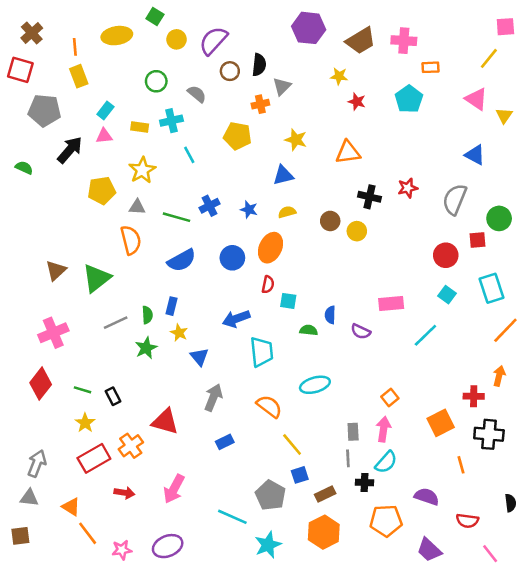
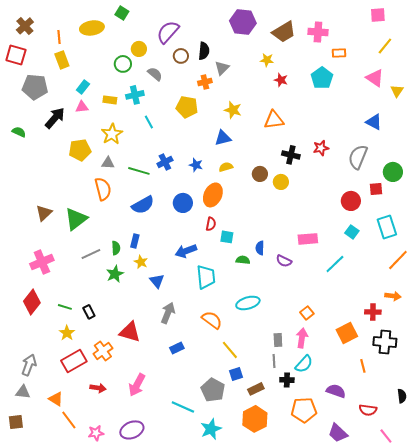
pink square: (505, 27) -> (378, 15), moved
yellow circle: (177, 39) -> (139, 49), moved
orange arrow: (499, 376) -> (393, 296), turned 84

